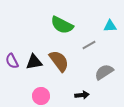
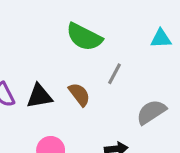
gray line: (89, 45) -> (115, 74), moved, turned -32
brown semicircle: (59, 61) -> (79, 94), size x0.7

